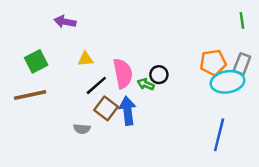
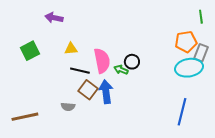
orange pentagon: (213, 63) -> (186, 42), moved
black line: (96, 85) -> (80, 71), turned 54
brown line: (30, 95) -> (25, 117), moved

